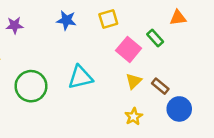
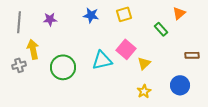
orange triangle: (178, 18) -> (179, 13), turned -32
pink square: (129, 49) -> (126, 49), moved
brown rectangle: (160, 86) -> (192, 55), moved, turned -40

